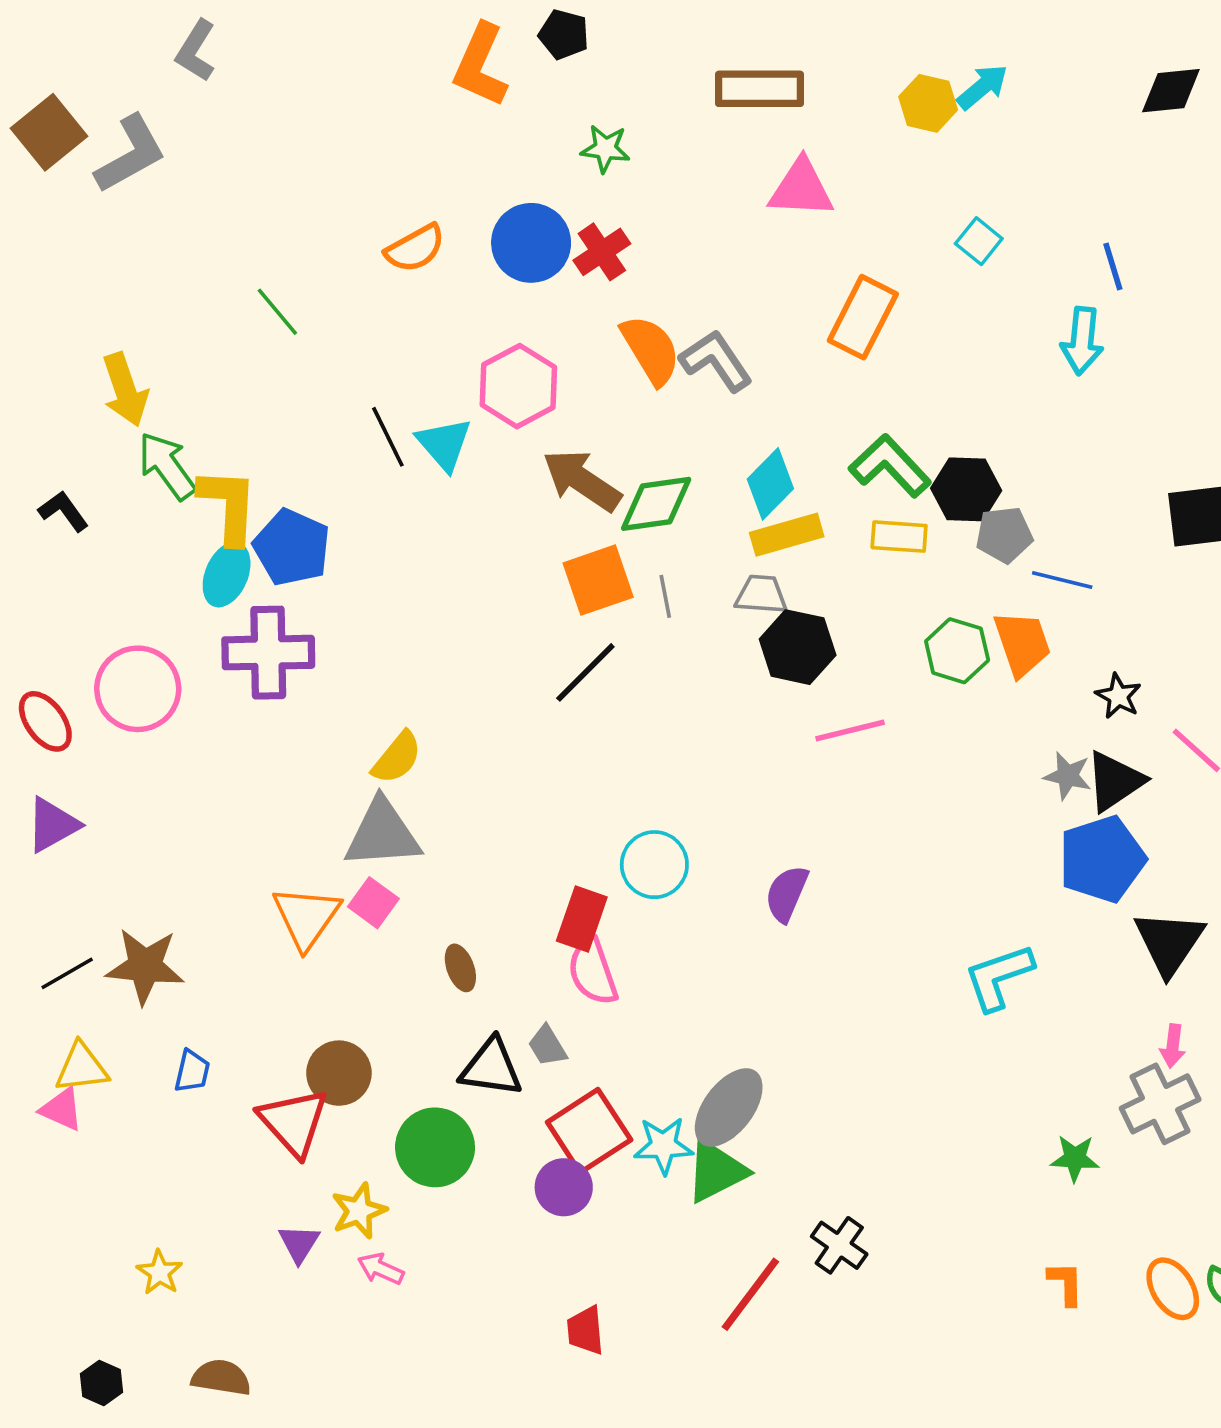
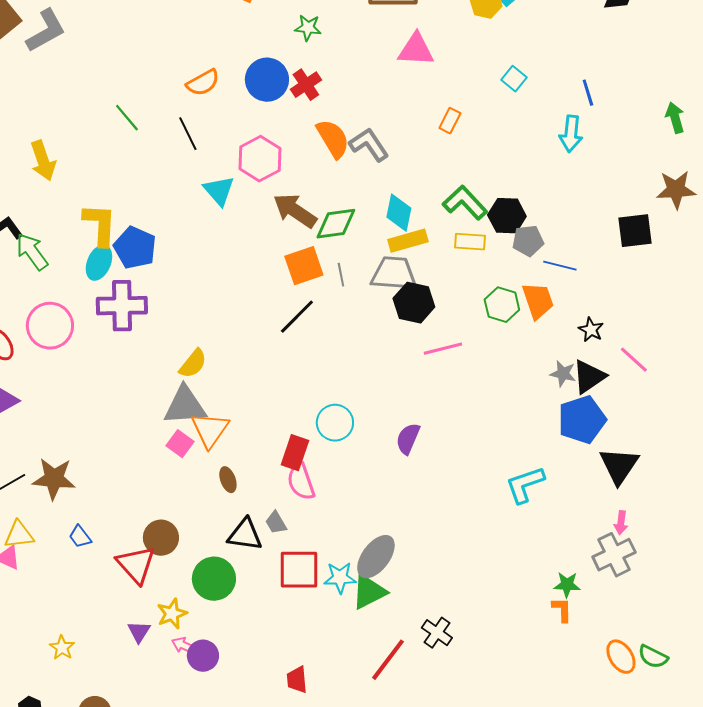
orange rectangle: (863, 317) -> (450, 121), size x0.6
black line: (388, 437) -> (188, 134), moved
green arrow: (167, 466) -> (32, 252), moved
cyan diamond: (770, 484) -> (399, 213), turned -33
gray trapezoid: (761, 595) -> (394, 274), size x1.6
orange triangle: (306, 917) -> (210, 430), moved
blue trapezoid: (192, 1071) -> (80, 537), turned 130
red square: (589, 1131) -> (299, 570), turned 33
purple circle: (564, 1187) -> (203, 656), moved
orange L-shape: (1066, 1283) -> (562, 610), moved

